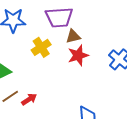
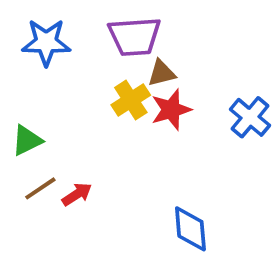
yellow cross: (41, 47) -> (131, 100), moved

